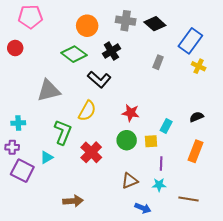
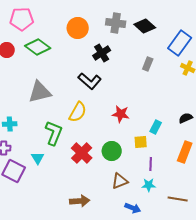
green diamond: (74, 54) -> (38, 47), moved
green circle: (127, 140) -> (112, 151), moved
cyan triangle: (47, 157) -> (38, 158), turned -32
brown arrow: (73, 201) -> (80, 201), moved

